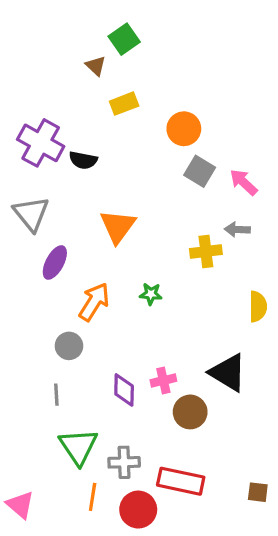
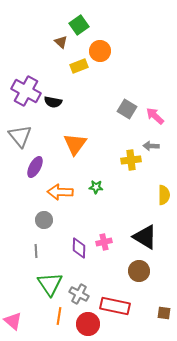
orange circle: (184, 129) -> (100, 51), moved
orange arrow: (94, 302) -> (60, 192), turned -120
brown circle: (190, 412) -> (139, 271), moved
gray cross: (124, 462) -> (79, 294), turned 30

